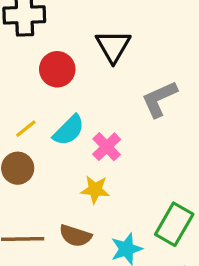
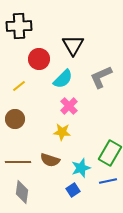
yellow line: (26, 129) -> (19, 86), moved
cyan semicircle: (69, 130) -> (63, 79), moved

